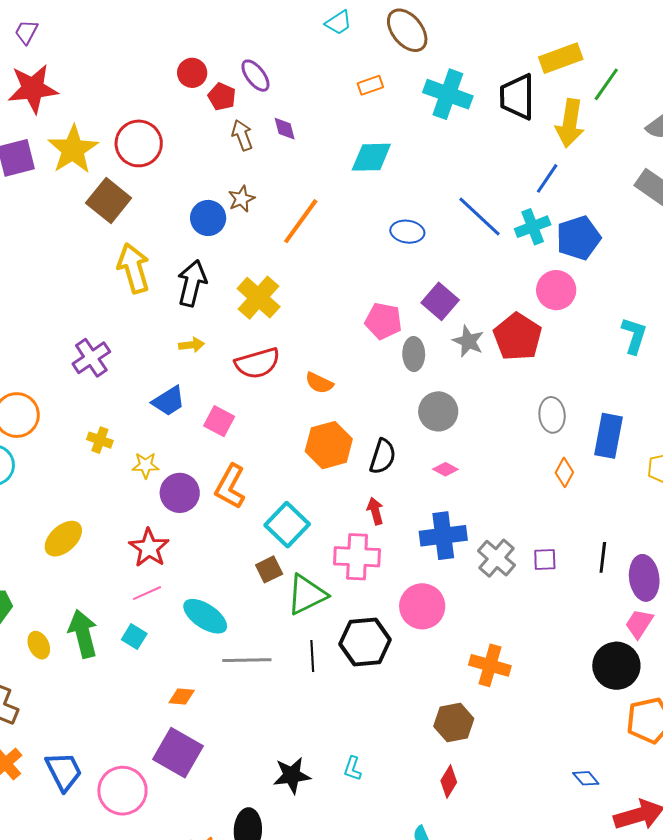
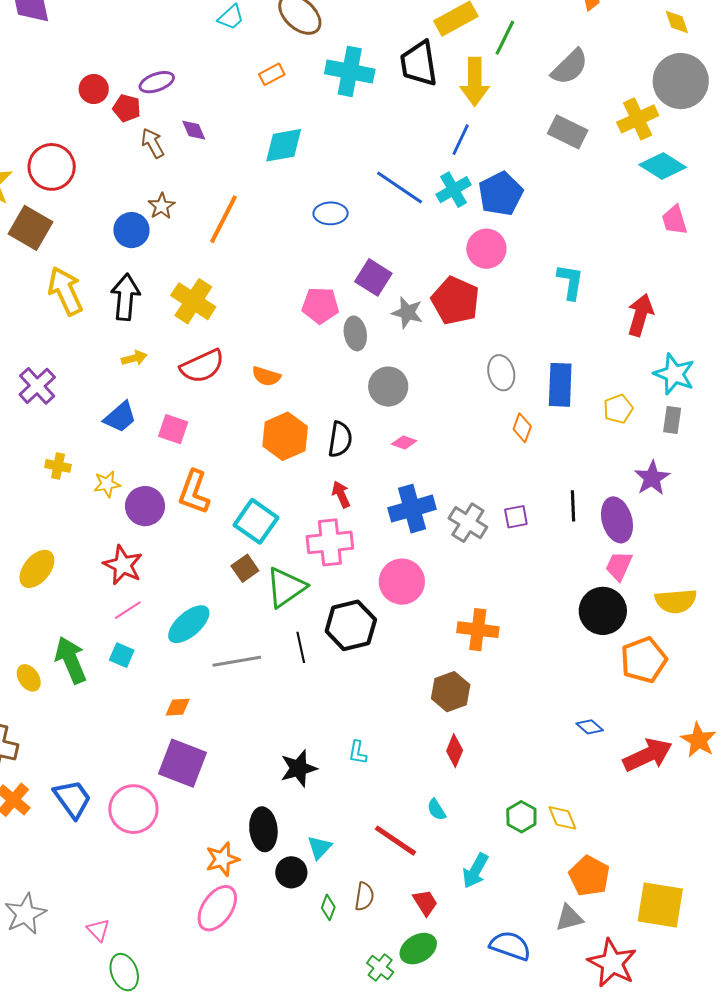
purple ellipse: (255, 76) -> (157, 82), turned -64
cyan ellipse: (205, 616) -> (189, 624), turned -66

